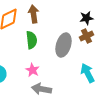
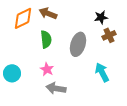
brown arrow: (34, 14) -> (48, 13), turned -60
brown cross: (86, 36) -> (109, 35), moved

